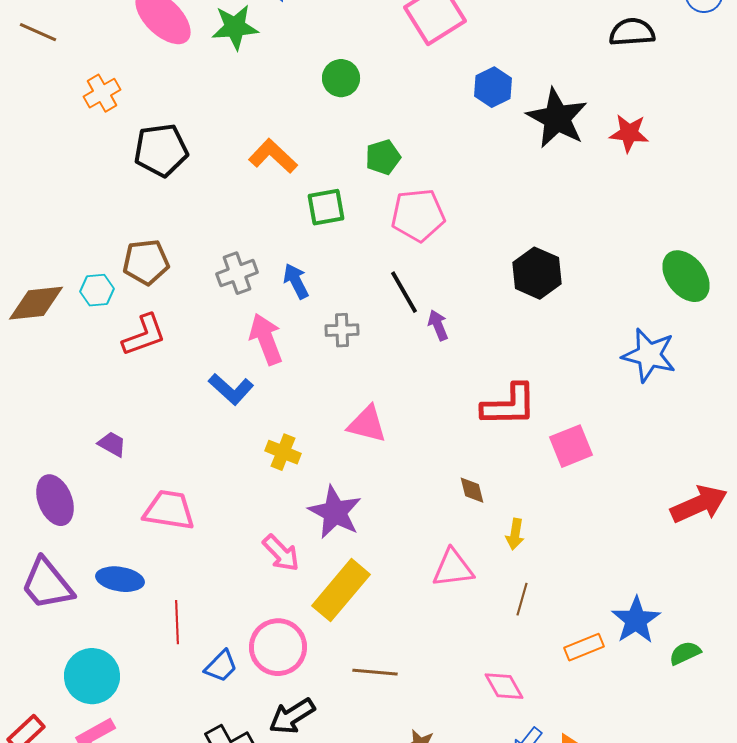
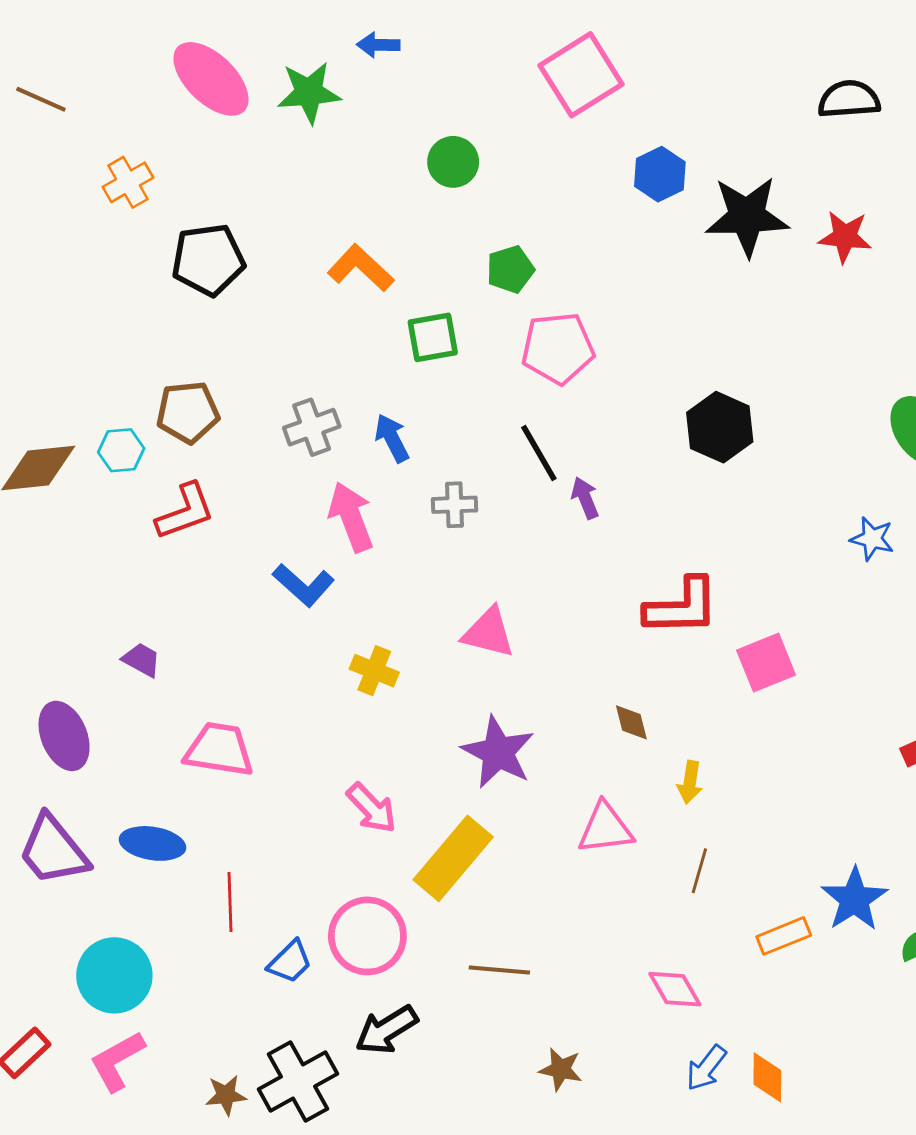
black star: (557, 118) -> (747, 216), turned -30
blue star: (649, 355) -> (872, 539), size x0.6
purple star: (335, 512) -> (498, 752), moved

